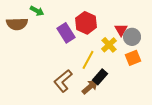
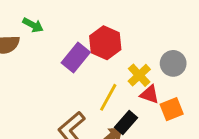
red triangle: (121, 30) -> (150, 94), moved, turned -40
purple rectangle: (66, 33) -> (76, 58), turned 72
orange square: (133, 58) -> (172, 109), moved

